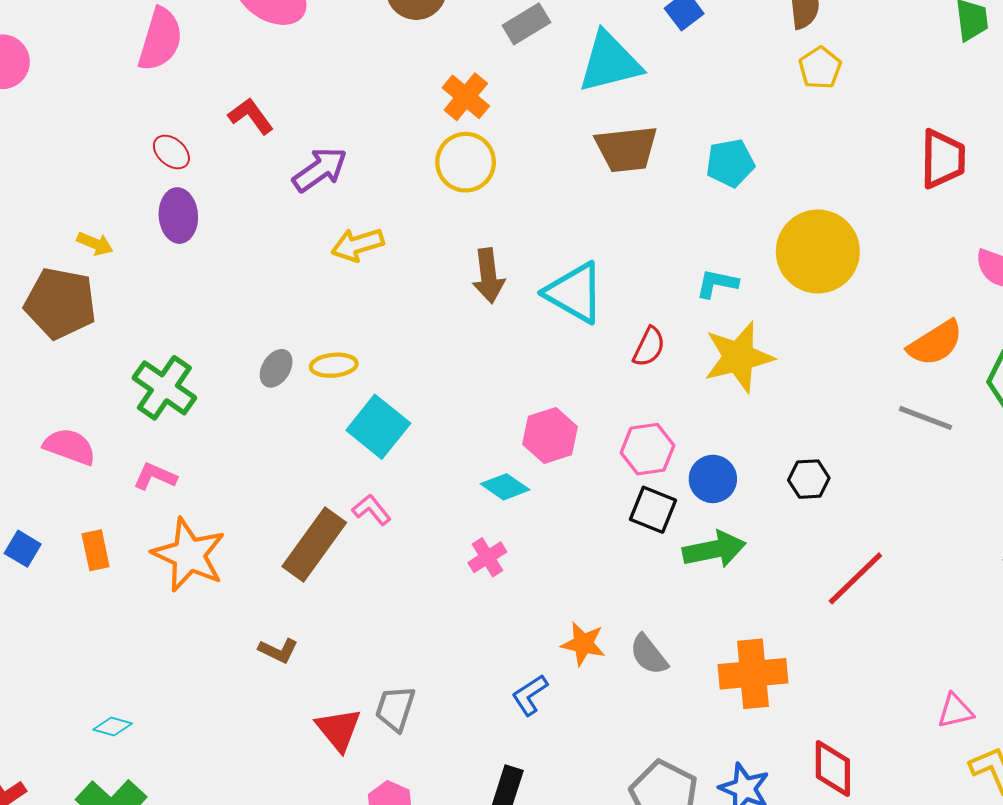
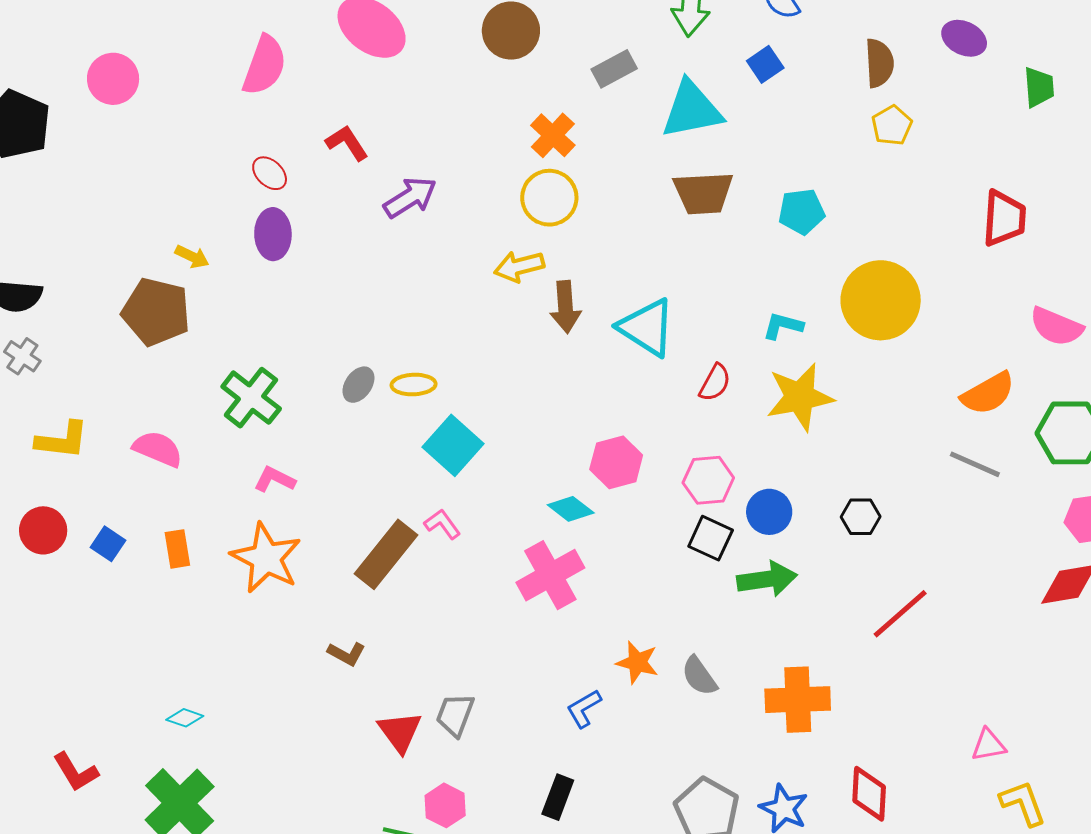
yellow arrow: (358, 245) -> (519, 266), moved
pink L-shape: (155, 476) -> (275, 479), moved
pink cross: (487, 557) -> (550, 575), size x1.8

